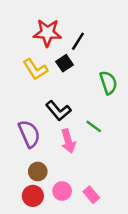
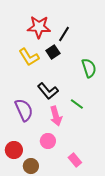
brown circle: (38, 172) -> (31, 166), moved
pink circle: (62, 191) -> (48, 141), moved
red circle: (33, 196) -> (14, 150), moved

